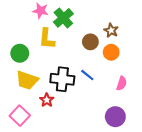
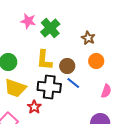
brown star: (111, 30) -> (88, 38), moved
yellow L-shape: (47, 39) -> (44, 60), moved
brown circle: (90, 42) -> (67, 66), moved

